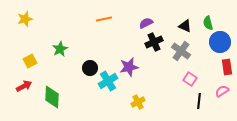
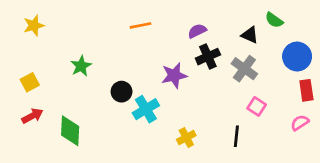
green semicircle: (208, 23) -> (274, 20), moved, turned -40
yellow square: (30, 61) -> (30, 82), moved
purple star: (129, 67) -> (174, 75), moved
black line: (199, 101) -> (236, 136), moved

